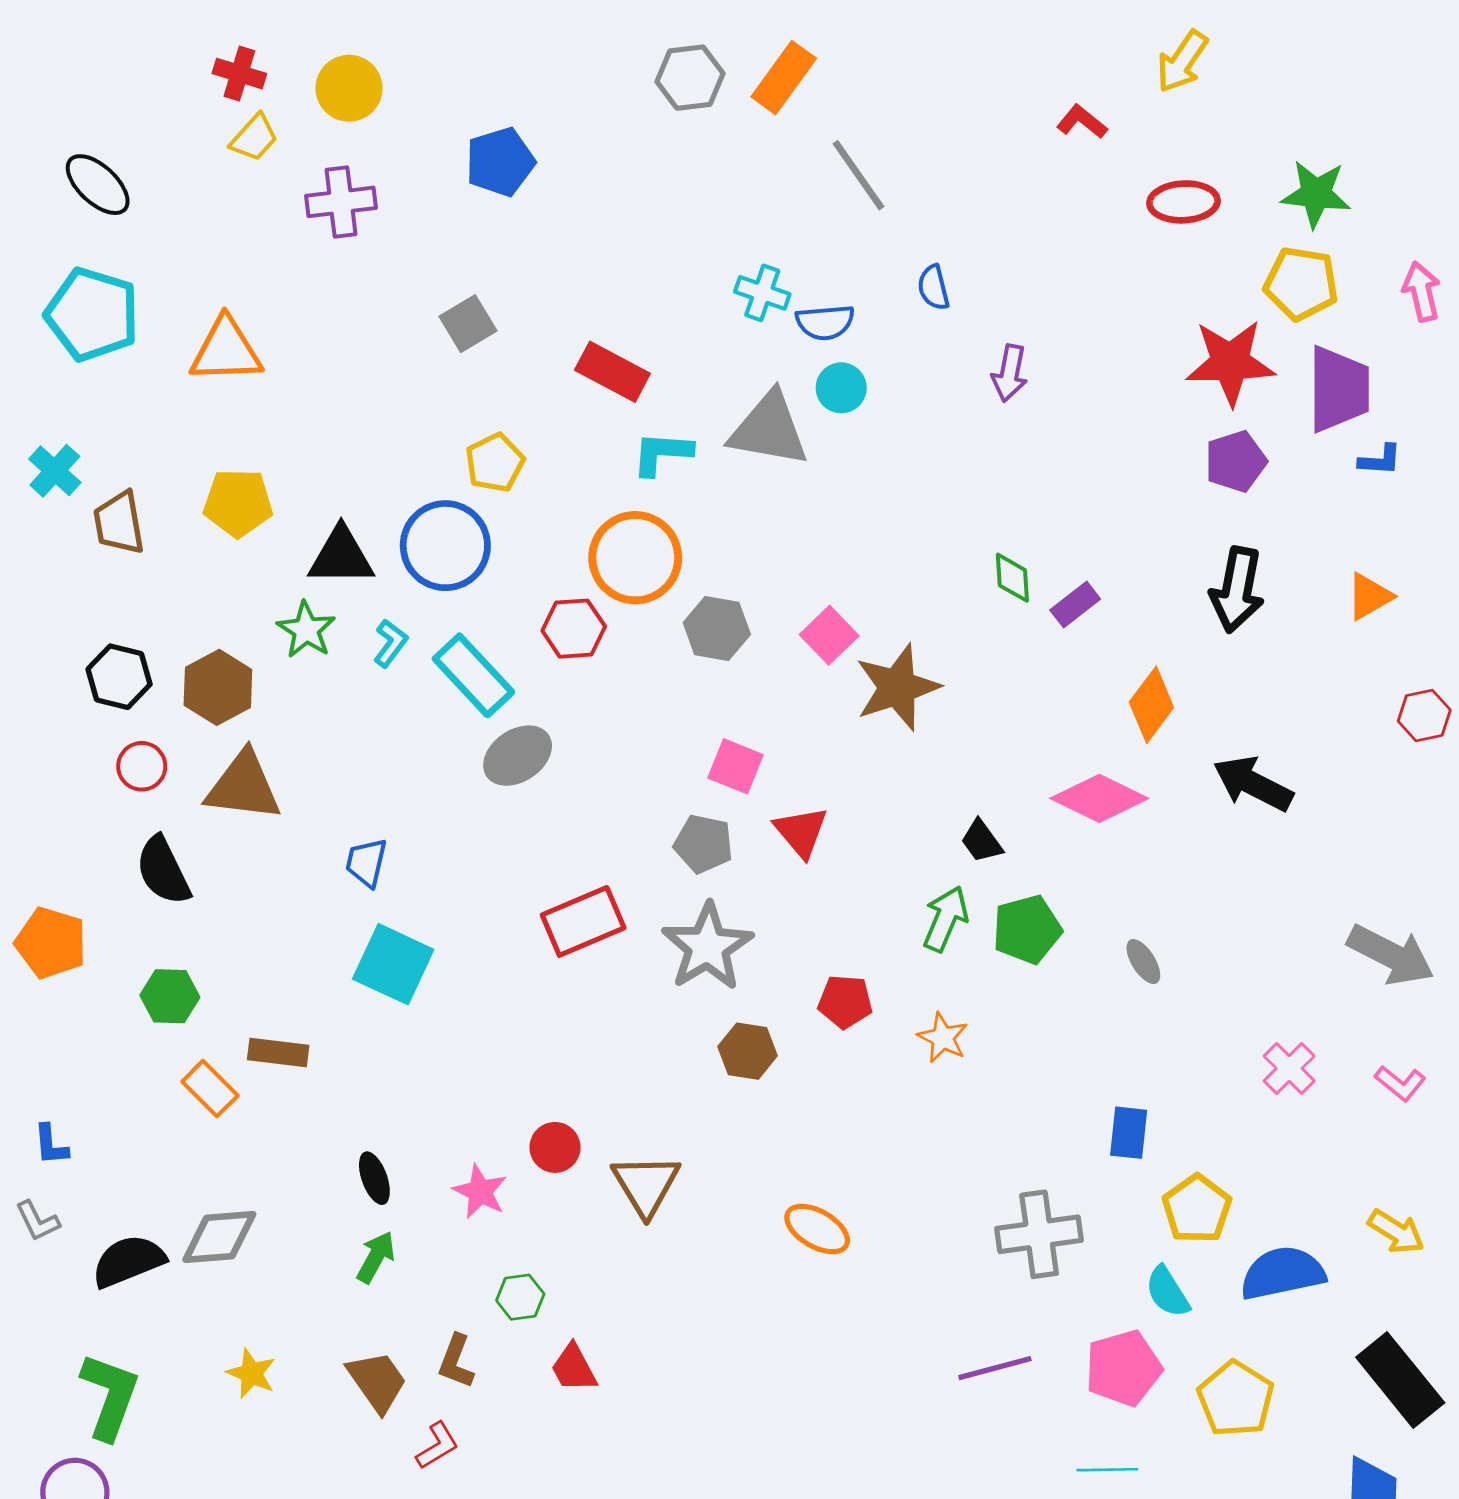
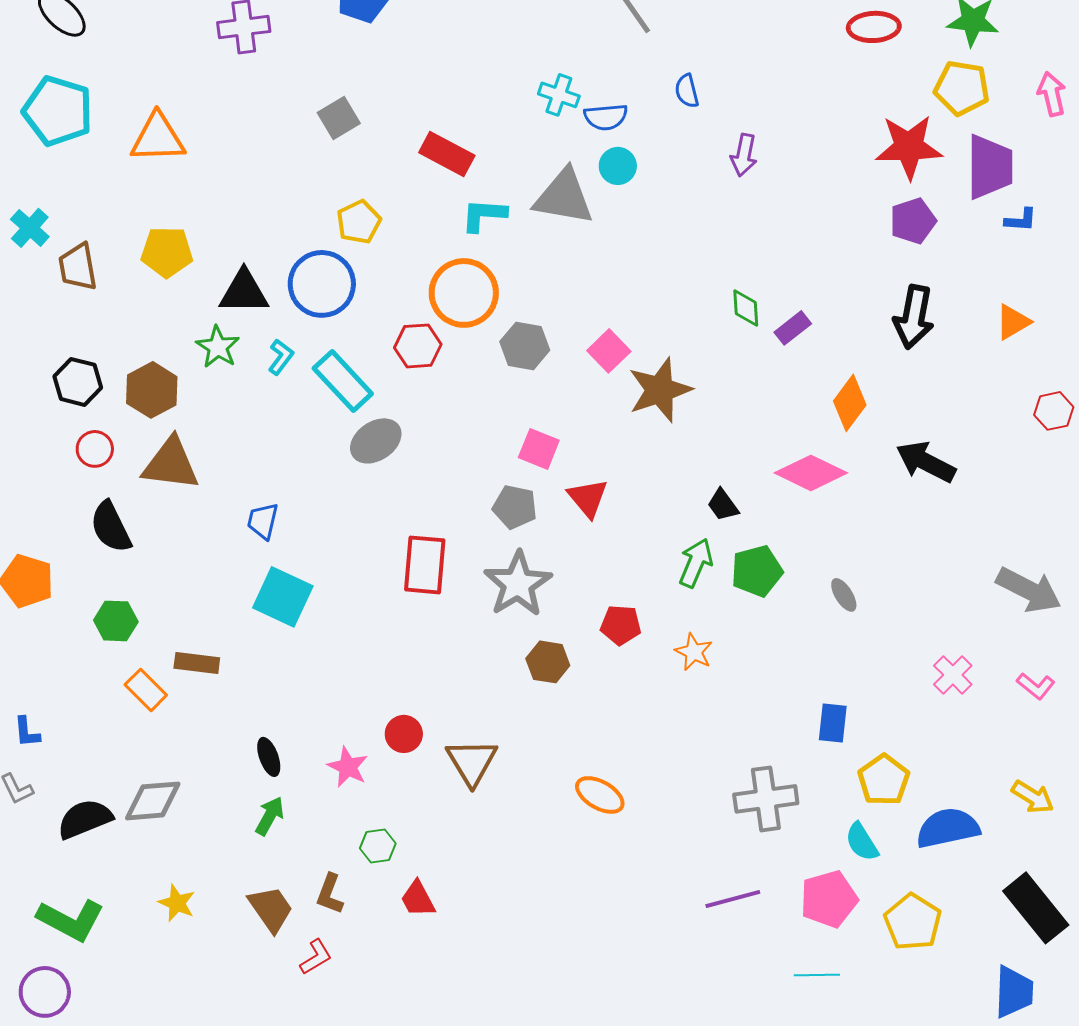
red rectangle: (583, 921) -> (425, 565), turned -62
green L-shape: (110, 1396) -> (71, 920), turned 98

